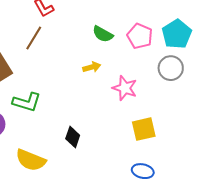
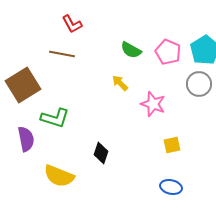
brown line: (34, 38) -> (62, 54), turned 70
yellow arrow: (92, 67) -> (120, 83), turned -120
yellow square: (144, 129) -> (172, 145), size x0.7

